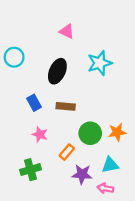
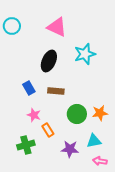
pink triangle: (67, 31) -> (57, 27), size x1.5
cyan circle: (14, 57) -> (12, 26), moved
orange rectangle: (67, 152) -> (48, 130), moved, turned -72
pink arrow: (105, 188) -> (100, 161), moved

